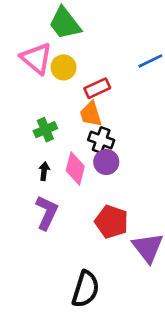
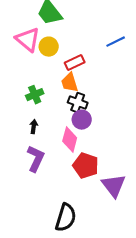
pink diamond: (75, 169) -> (70, 140), moved

